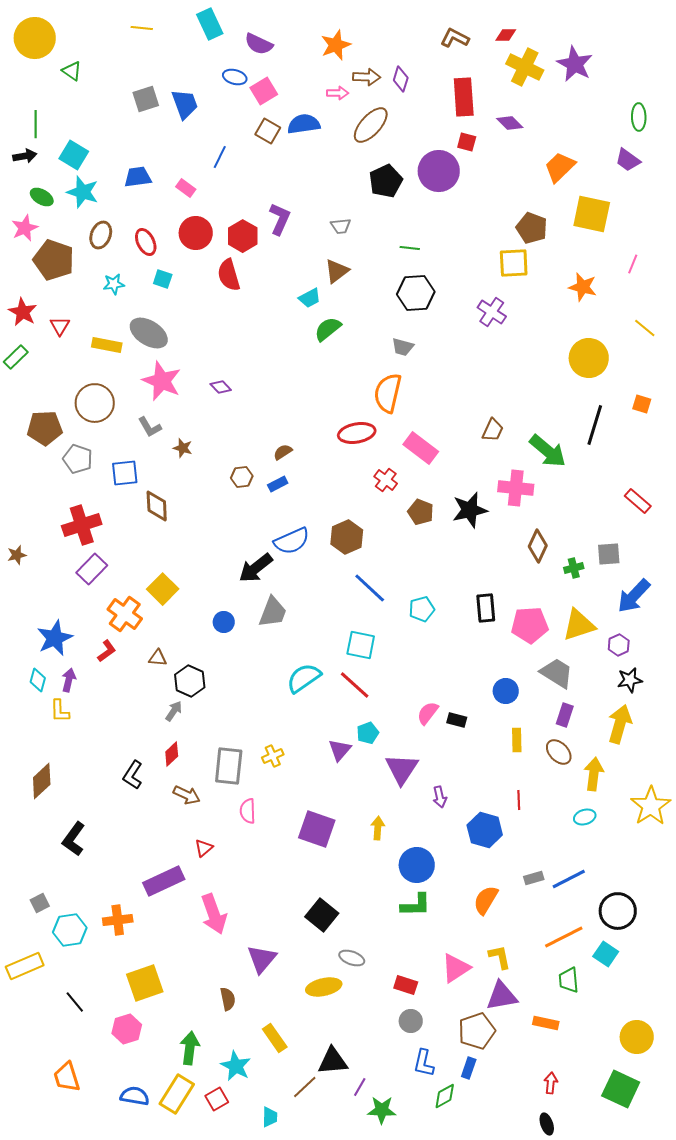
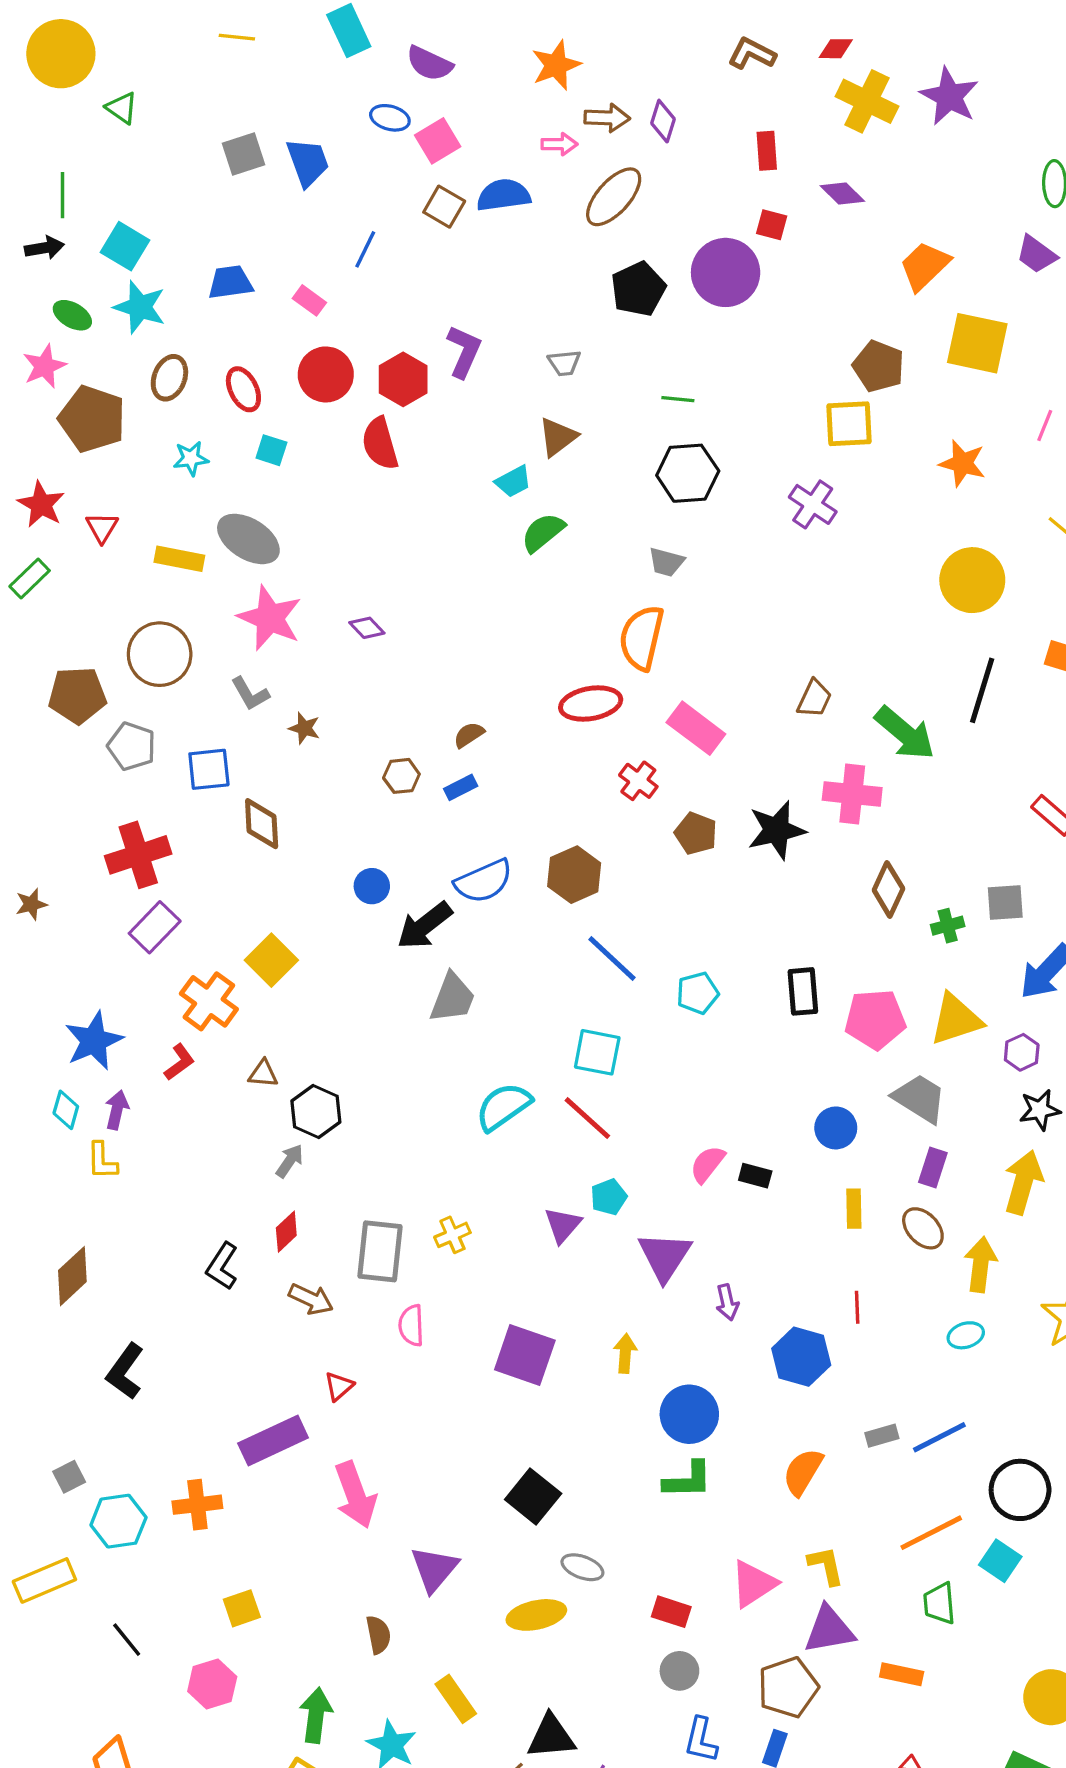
red rectangle: (464, 97) -> (767, 151), size x0.6
blue circle: (224, 622) -> (372, 886), moved
yellow square: (145, 983) -> (242, 1608), size x0.6

